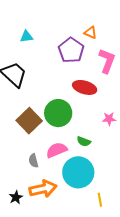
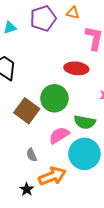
purple pentagon: (71, 50) -> (43, 18), moved, turned 30
green semicircle: (84, 141) -> (85, 122), size x1.5
gray semicircle: (33, 161) -> (32, 155), moved

